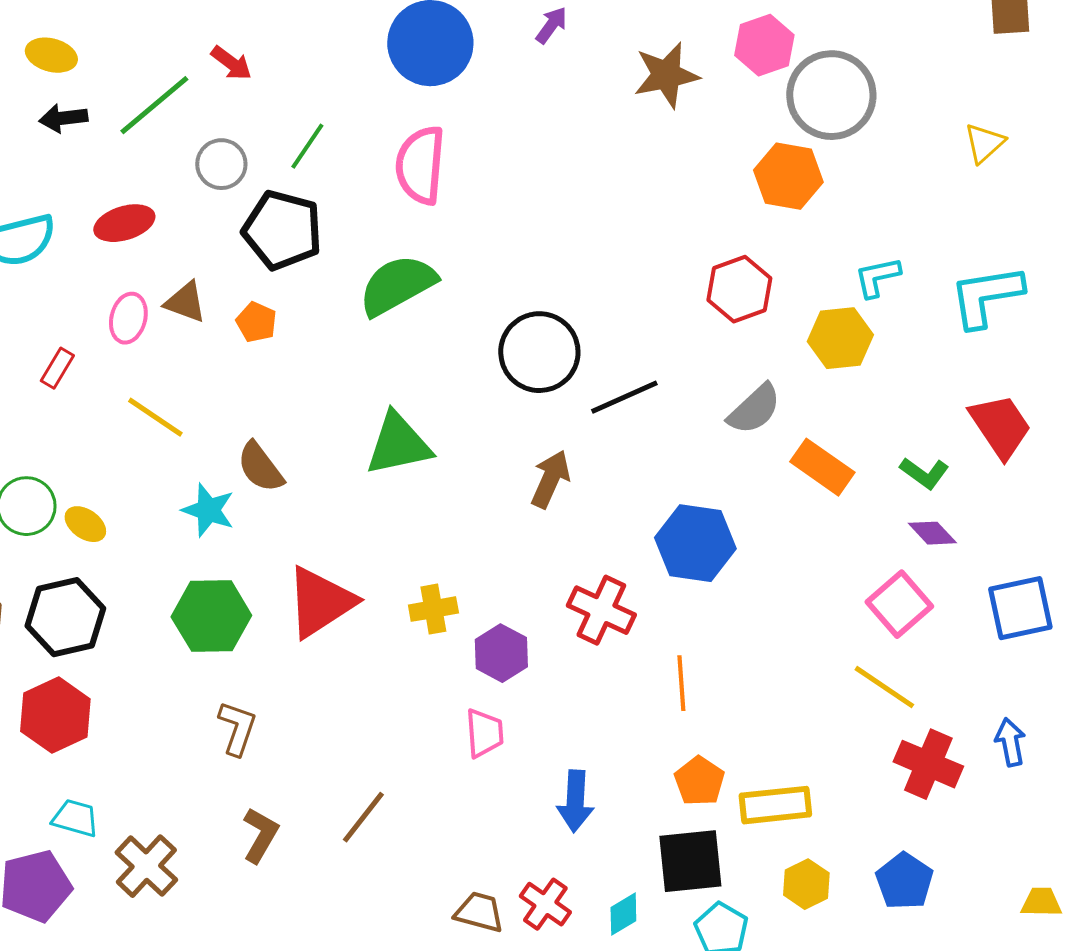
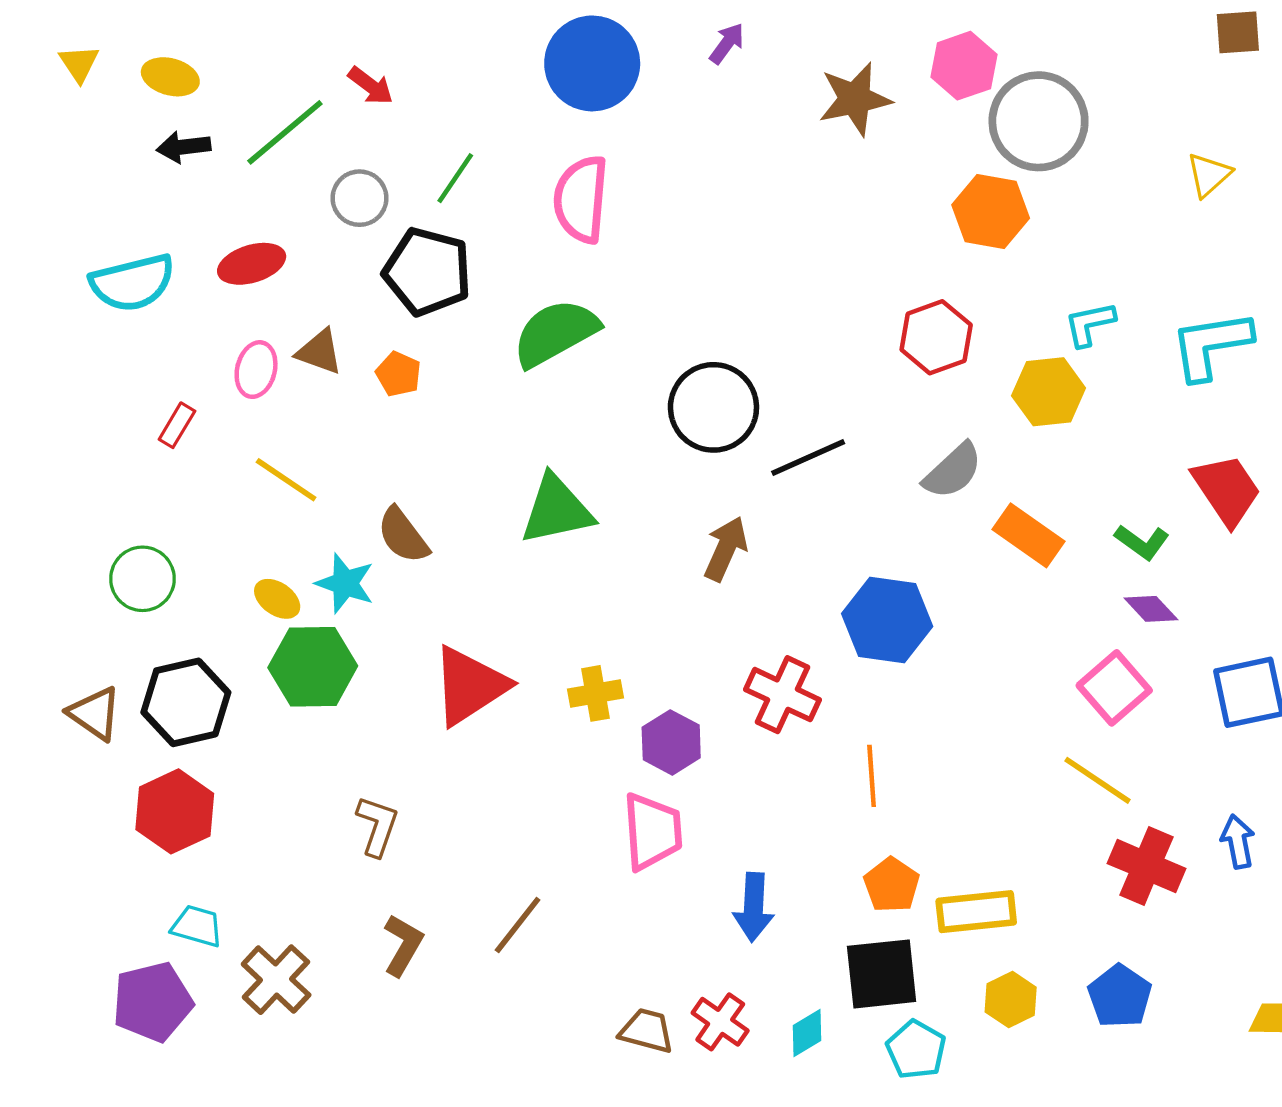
yellow ellipse: (85, 524) -> (277, 599), moved
green hexagon: (211, 616) -> (313, 667), moved
pink trapezoid: (484, 733) -> (652, 831), size x1.4

